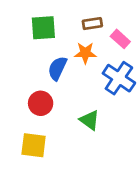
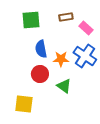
orange star: (85, 53) -> (61, 59), moved
blue semicircle: (57, 68) -> (41, 49), turned -36
red circle: (41, 103) -> (40, 74), moved

